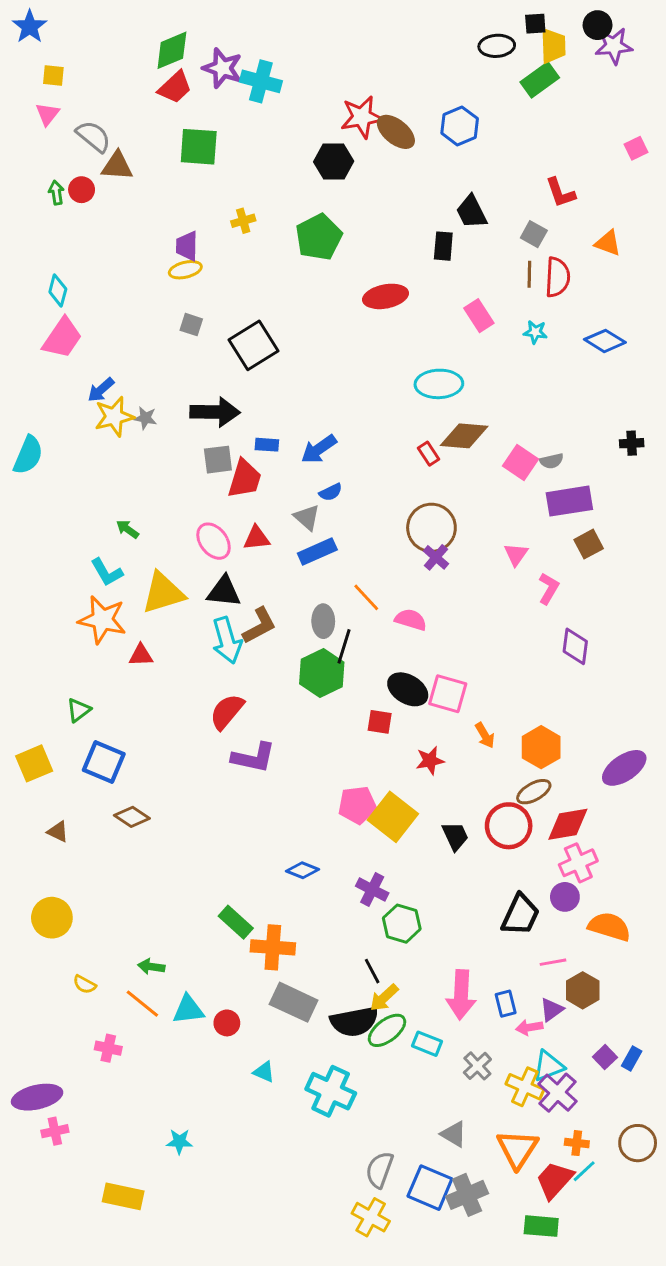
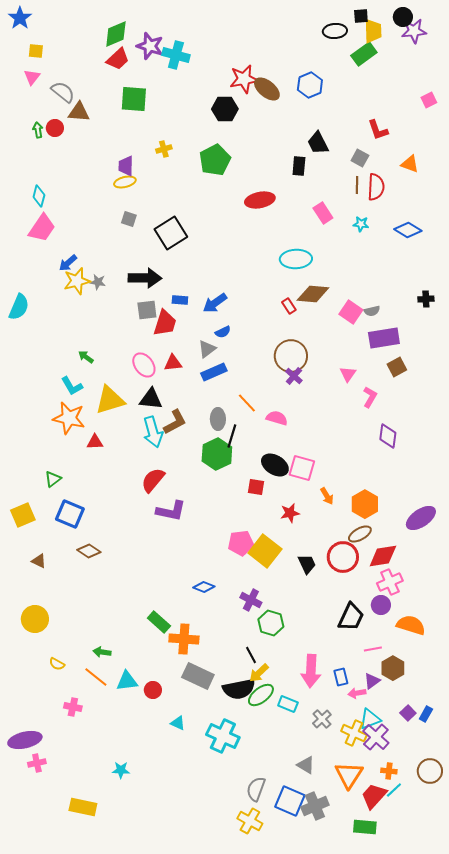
gray triangle: (307, 517) -> (207, 349), turned 42

